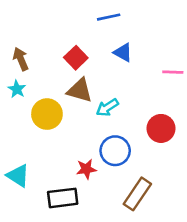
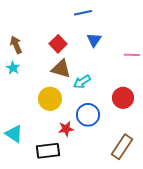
blue triangle: (123, 52) -> (94, 40), turned 35
yellow circle: (47, 114) -> (50, 99), moved
brown rectangle: (137, 194) -> (122, 147), moved

